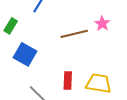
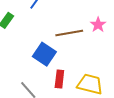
blue square: (25, 54) -> (44, 54), moved

